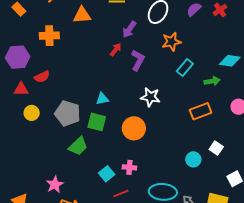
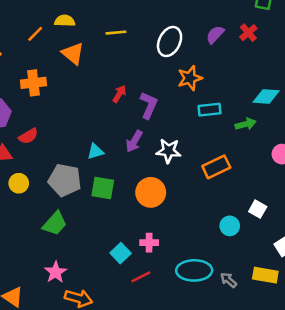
orange triangle: (82, 15) -> (73, 53), turned 48
purple arrow: (129, 29) -> (134, 141), moved
cyan rectangle: (185, 68) -> (210, 110), turned 48
cyan triangle: (102, 99) -> (95, 151), moved
orange rectangle: (201, 111) -> (216, 167), moved
green trapezoid: (78, 146) -> (55, 223), moved

